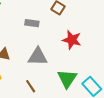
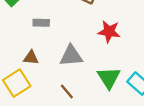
gray rectangle: (32, 23) -> (41, 23), moved

